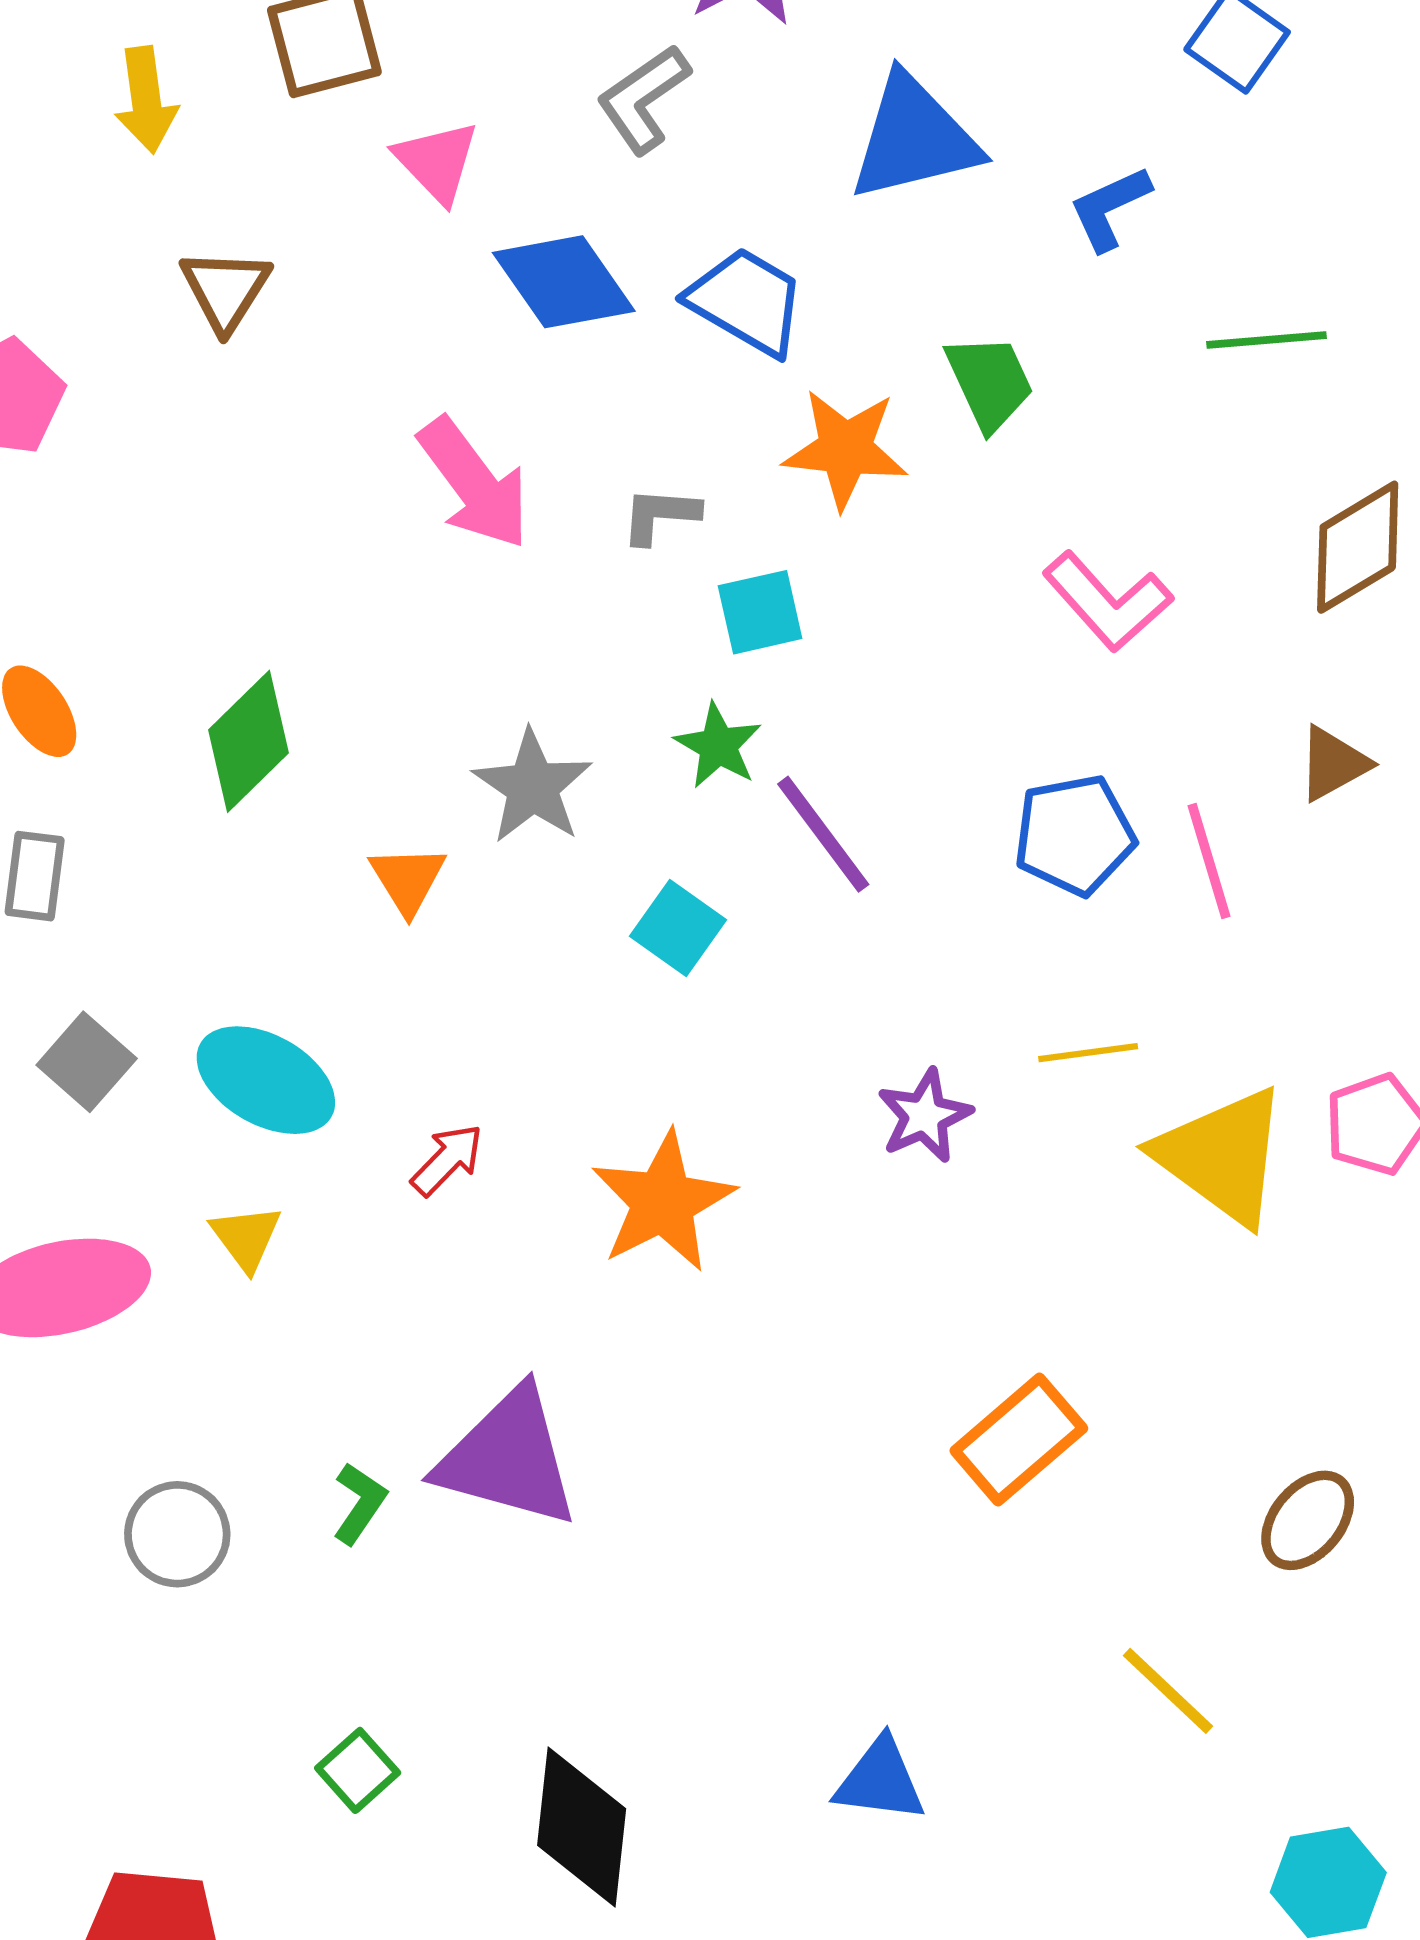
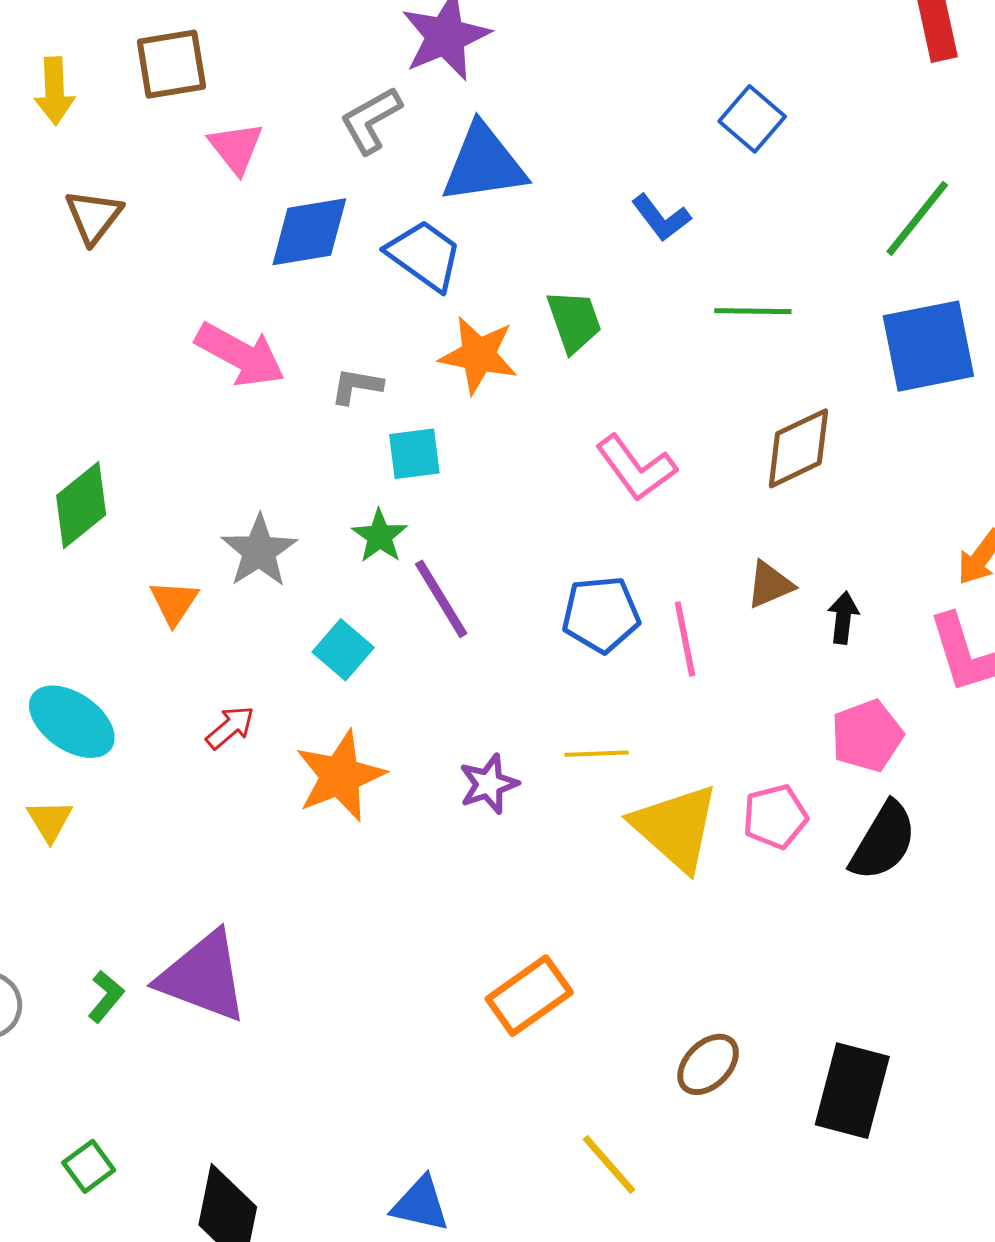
blue triangle: (914, 138) -> (484, 164), moved
blue L-shape: (1110, 208) -> (661, 218), turned -108
blue diamond: (564, 282) -> (309, 232), turned -70
pink arrow: (474, 483) -> (240, 355), turned -30
red arrow: (447, 1160) -> (230, 727), moved
orange star: (663, 1202) -> (340, 776), moved

